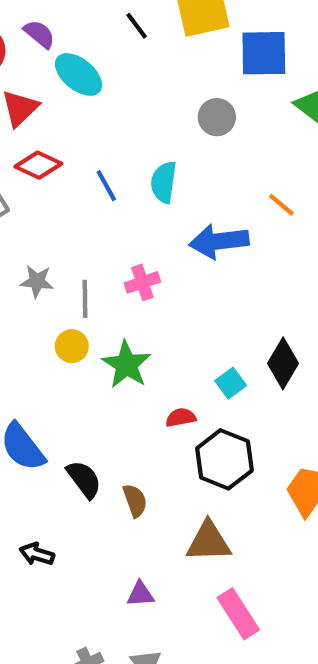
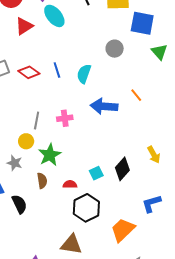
red diamond: (38, 165) -> (29, 72), moved
gray star: (37, 281) -> (14, 163), moved
brown semicircle: (135, 501) -> (42, 181), moved

